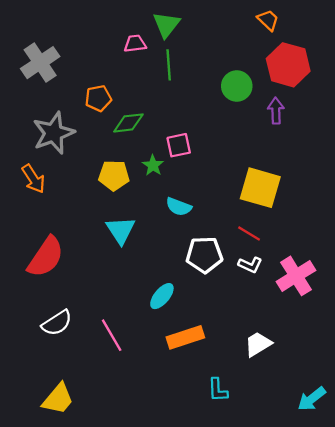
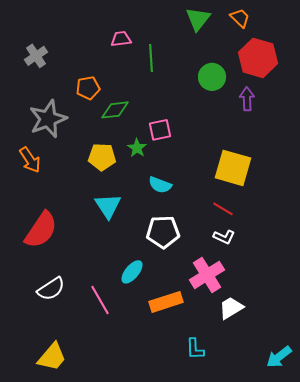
green triangle: (166, 25) -> (198, 19), moved
gray cross: (40, 63) -> (36, 56), size x0.7
white pentagon: (204, 255) -> (163, 232), moved
pink cross: (296, 276) -> (207, 275), moved
cyan ellipse: (162, 296) -> (132, 272), moved

